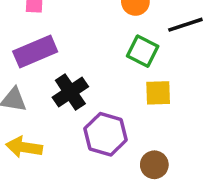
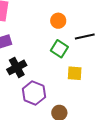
yellow square: (158, 93) -> (75, 73), moved

